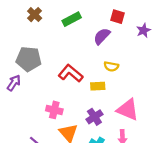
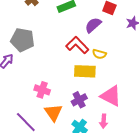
red L-shape: (71, 73) -> (77, 45), moved
yellow rectangle: (98, 86) -> (85, 71), size x1.5

